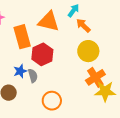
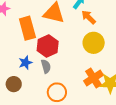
gray semicircle: (33, 76) -> (46, 66), moved
orange cross: (95, 77) -> (94, 78), moved

